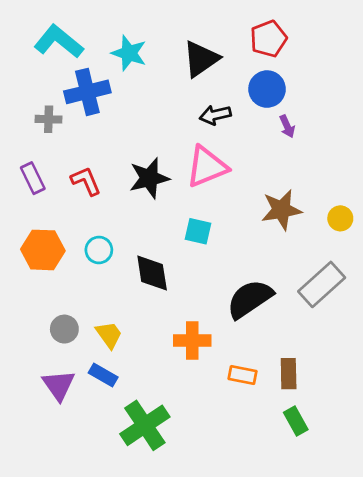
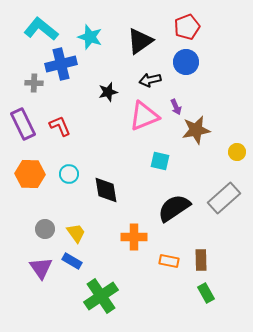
purple arrow: (287, 126) -> (176, 107), moved
purple rectangle: (33, 178) -> (23, 124), size x1.4
black star: (149, 178) -> (108, 92), moved, size x0.7
brown star: (281, 210) -> (196, 130), moved
cyan square: (198, 231) -> (160, 161), moved

